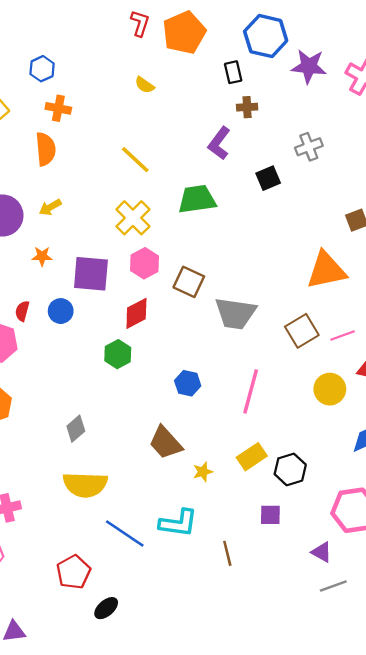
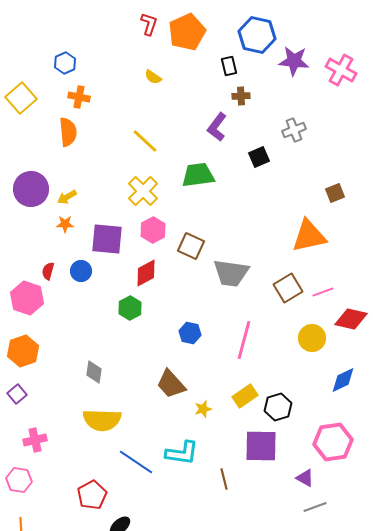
yellow arrow: (50, 207) -> (67, 197), moved
gray diamond: (76, 429) -> (94, 372), turned -40
purple square: (270, 515) -> (261, 446), size x1.8

